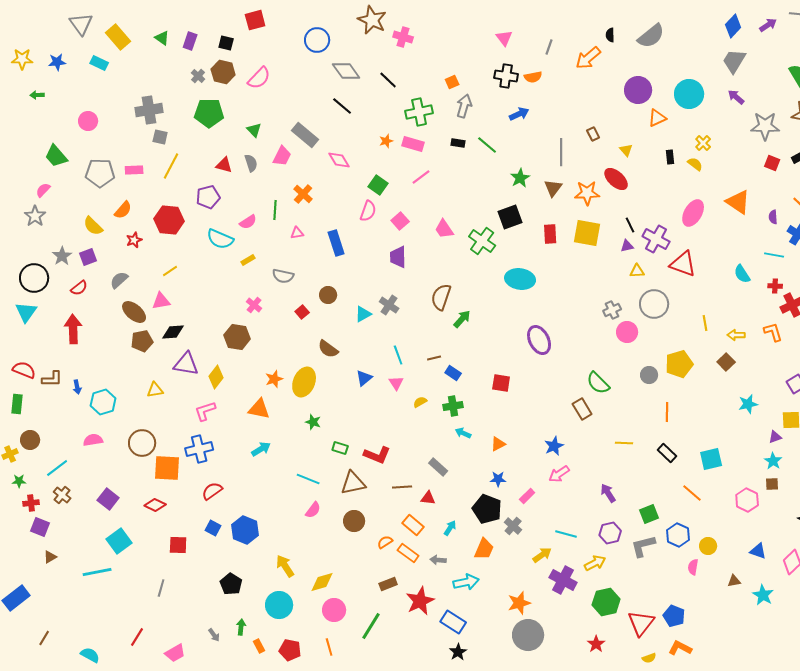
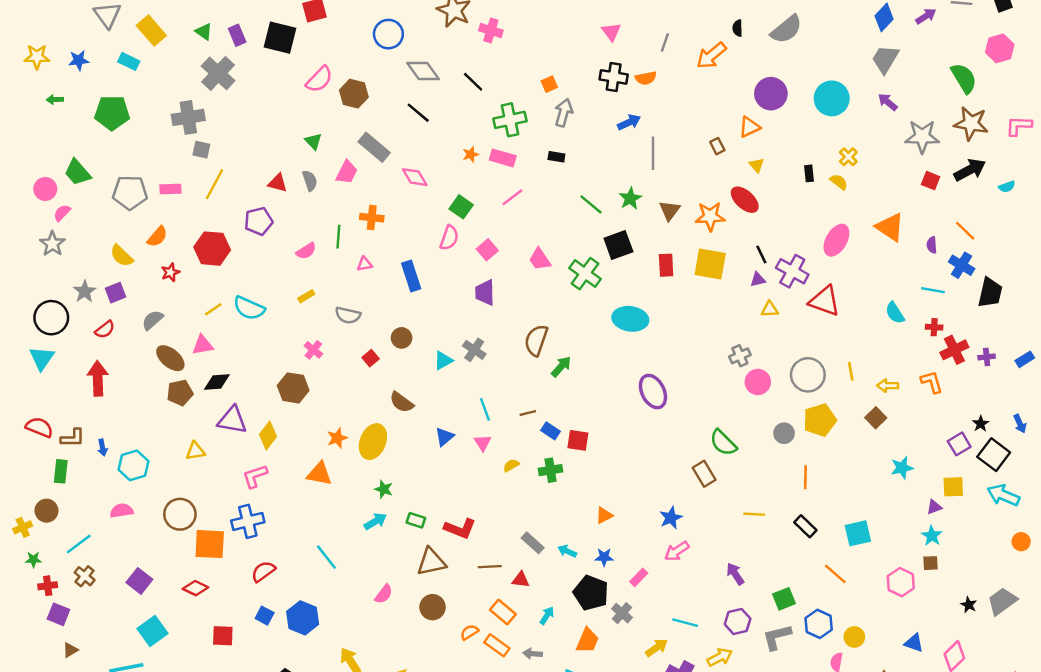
purple rectangle: (190, 41) -> (237, 35), turned -42
black square: (226, 43) -> (280, 38), size x1.8
brown hexagon: (223, 72) -> (354, 94), moved
gray cross: (198, 76) -> (218, 73), moved, size x2.0
green pentagon: (209, 113) -> (112, 113), moved
orange triangle: (657, 118) -> (749, 127), moved
pink circle: (88, 121) -> (45, 189), moved
green line: (487, 145) -> (591, 204), moved
gray line: (561, 152) -> (653, 153), moved
orange cross: (303, 194) -> (372, 218), turned -36
cyan semicircle: (220, 239) -> (249, 308), moved
gray circle: (654, 304) -> (808, 375), moved
red square: (501, 383) -> (578, 440), moved
green rectangle: (17, 404) -> (61, 471), moved
cyan arrow: (463, 433) -> (567, 551), moved
cyan arrow: (261, 449) -> (375, 521), moved
cyan line: (308, 479) -> (326, 557), moved, turned 30

